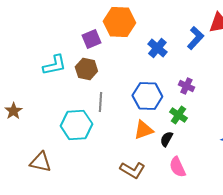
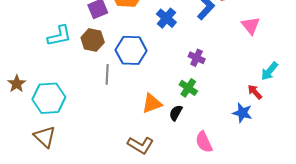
blue hexagon: (147, 96) -> (131, 50), moved
cyan hexagon: (76, 125) -> (49, 98), moved
brown triangle: (40, 162) -> (45, 137), turned 30
pink semicircle: (177, 167) -> (204, 142), moved

